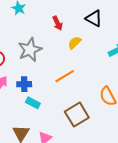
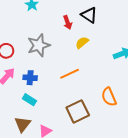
black triangle: (94, 18) -> (89, 15), moved
cyan rectangle: (33, 103) -> (29, 100), moved

